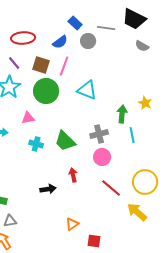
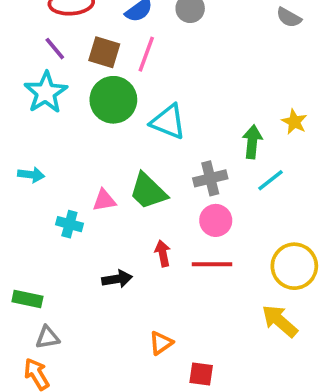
cyan triangle: (87, 90) -> (168, 122), moved
pink triangle: (28, 118) -> (104, 200), moved
cyan line: (132, 135) -> (271, 180), turned 63
cyan cross: (36, 144) -> (69, 224), moved
red line: (111, 188) -> (212, 264), moved, turned -40

